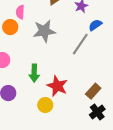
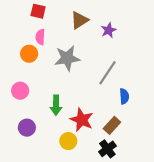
blue semicircle: (95, 25) -> (124, 96), moved, turned 120
brown rectangle: (93, 91) -> (112, 125), moved
black cross: (97, 112) -> (107, 149), moved

